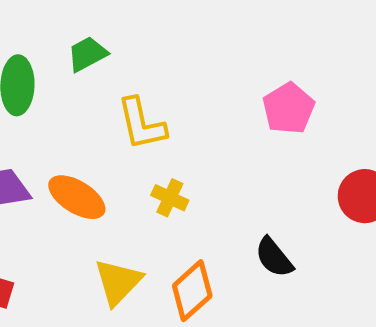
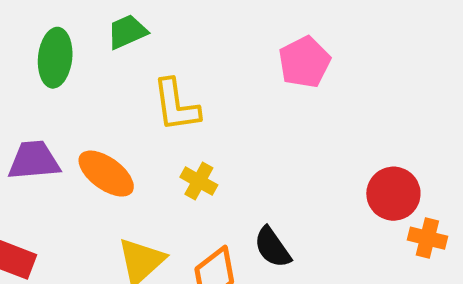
pink pentagon: (289, 108) -> (304, 62), moved
black semicircle: (274, 257) -> (272, 247), moved

